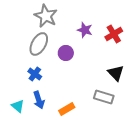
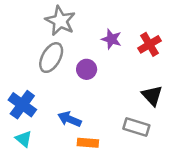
blue cross: (35, 74) -> (22, 105), moved, size x1.5
blue arrow: (39, 100) -> (70, 119), moved, turned 132
orange rectangle: (67, 109) -> (88, 143), turned 35

